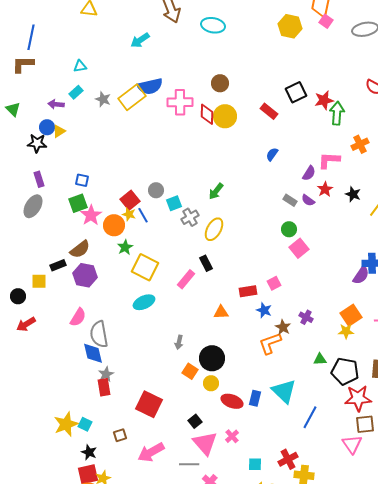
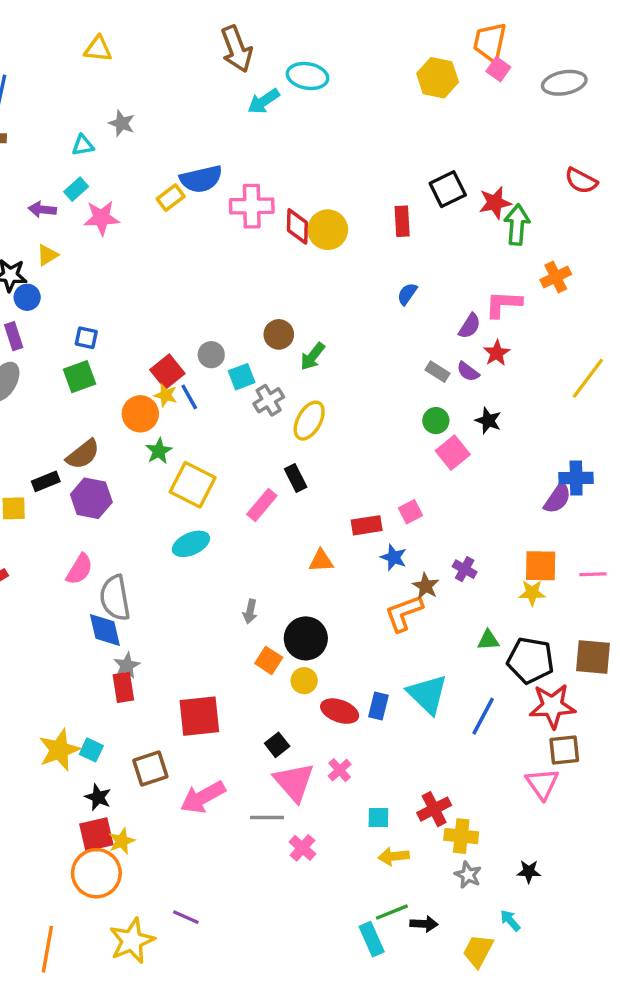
cyan arrow: (140, 40) -> (264, 101), moved
brown circle: (220, 83) -> (279, 334), moved
yellow rectangle: (132, 97) -> (171, 198), size x0.6
gray star: (103, 99) -> (122, 123), moved
red rectangle: (269, 111) -> (402, 221), turned 48
blue circle: (47, 127) -> (27, 297), moved
black star: (353, 194) -> (488, 421), moved
pink star: (91, 215) -> (101, 218), moved, turned 30
orange square: (351, 315) -> (541, 566), turned 35
red square: (149, 404) -> (199, 716), turned -32
blue line: (310, 417) -> (483, 716), moved
brown square: (120, 435) -> (150, 768), size x1.5

